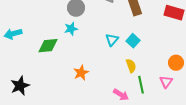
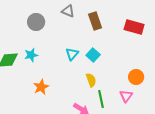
cyan star: (71, 29) -> (31, 55), moved

